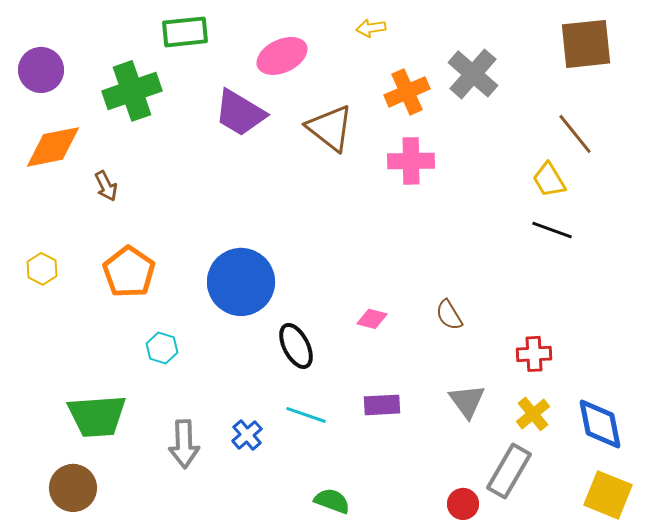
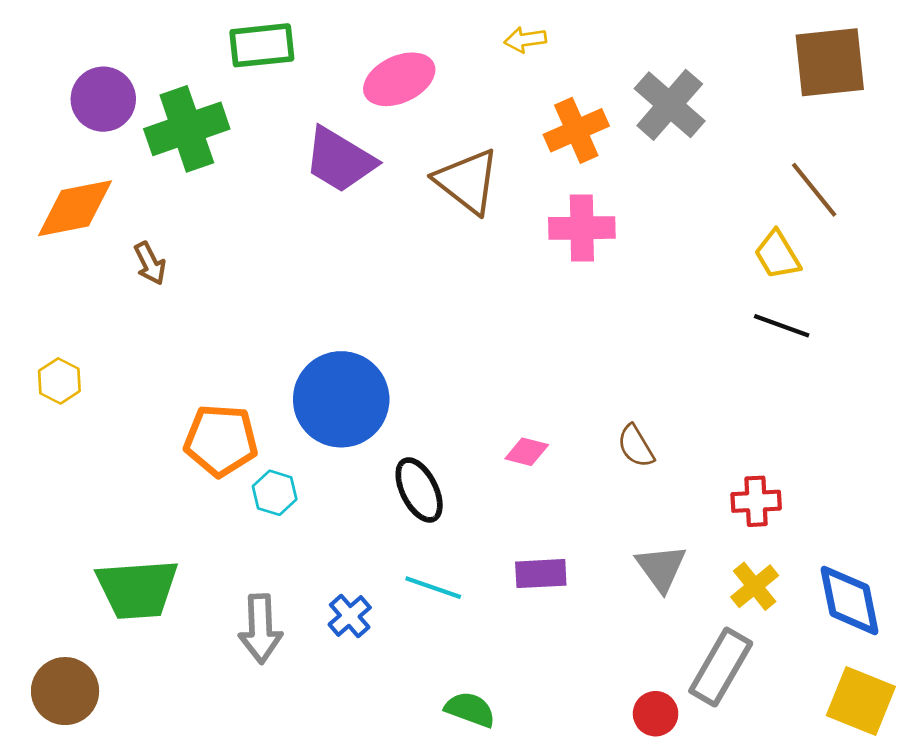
purple circle: (41, 70) -> (103, 99), moved
orange pentagon: (129, 272) -> (221, 440), moved, turned -30
cyan hexagon: (162, 348) -> (275, 493), moved
brown circle: (73, 488) -> (65, 691), moved

